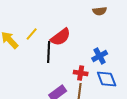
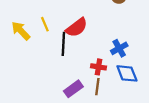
yellow line: (32, 34) -> (45, 24), turned -64

